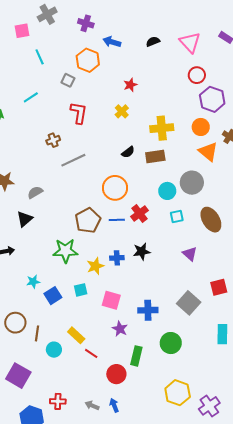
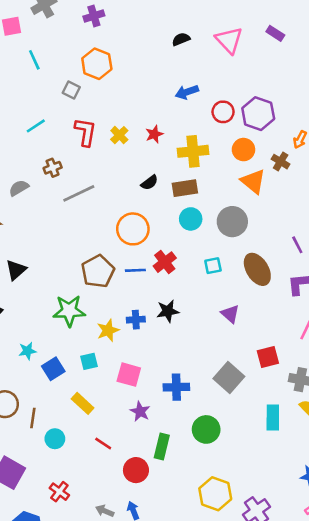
purple cross: (86, 23) -> (94, 16), turned -35
blue arrow: (112, 42) -> (187, 92), moved, turned -36
red circle: (197, 75) -> (223, 112), moved
red star: (130, 85) -> (154, 134), moved
cyan line: (31, 97) -> (36, 126), moved
yellow cross: (122, 111) -> (119, 135), moved
cyan circle: (167, 191) -> (191, 219), moved
gray semicircle: (35, 192) -> (19, 188), moved
yellow rectangle: (76, 335) -> (83, 403), moved
red cross: (58, 401) -> (59, 492), moved, turned 35

